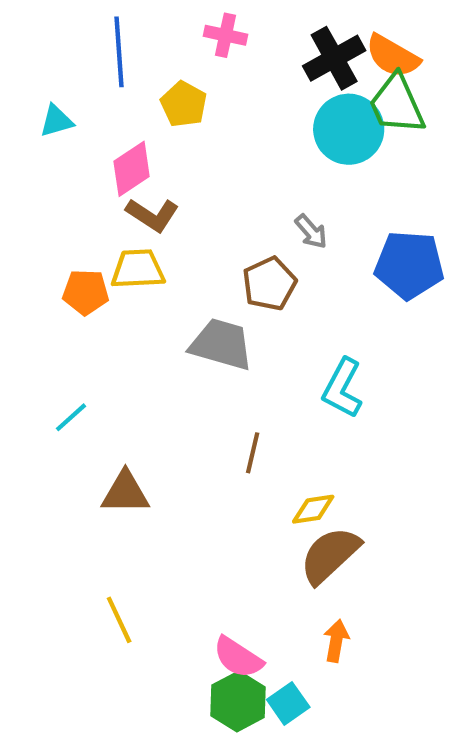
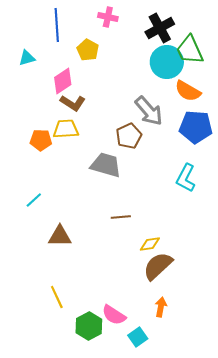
orange semicircle: (393, 56) -> (188, 91), moved
gray arrow: (311, 232) -> (149, 111), size x1.8
cyan L-shape: (342, 388) -> (186, 178), moved
brown line: (253, 453) -> (121, 217), turned 72
green hexagon: (238, 701) -> (89, 326), moved

